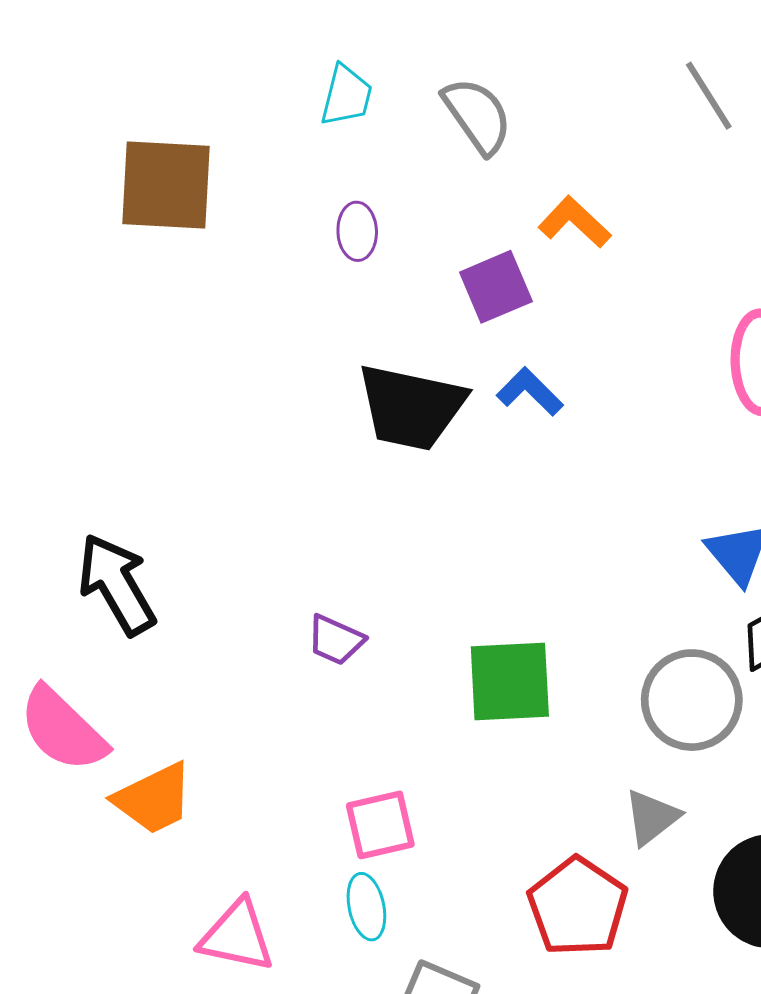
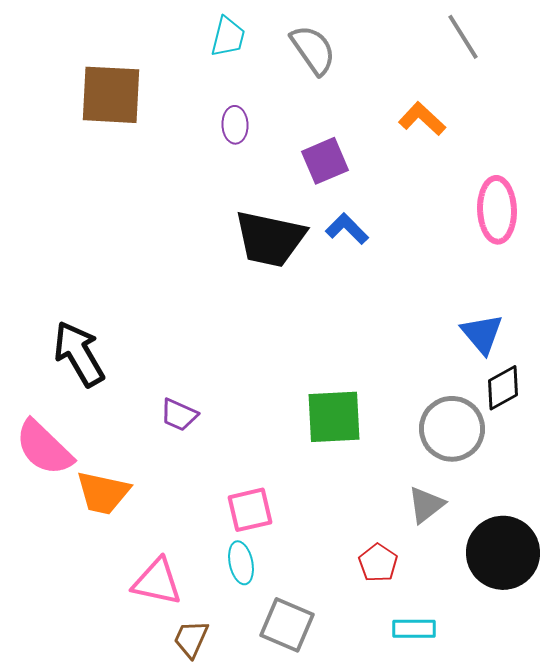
orange L-shape: (575, 222) -> (422, 119), moved
purple trapezoid: (336, 640) -> (179, 415), moved
orange trapezoid: (154, 799) -> (103, 493), turned 38
red pentagon: (578, 907) -> (378, 563), size x0.6

